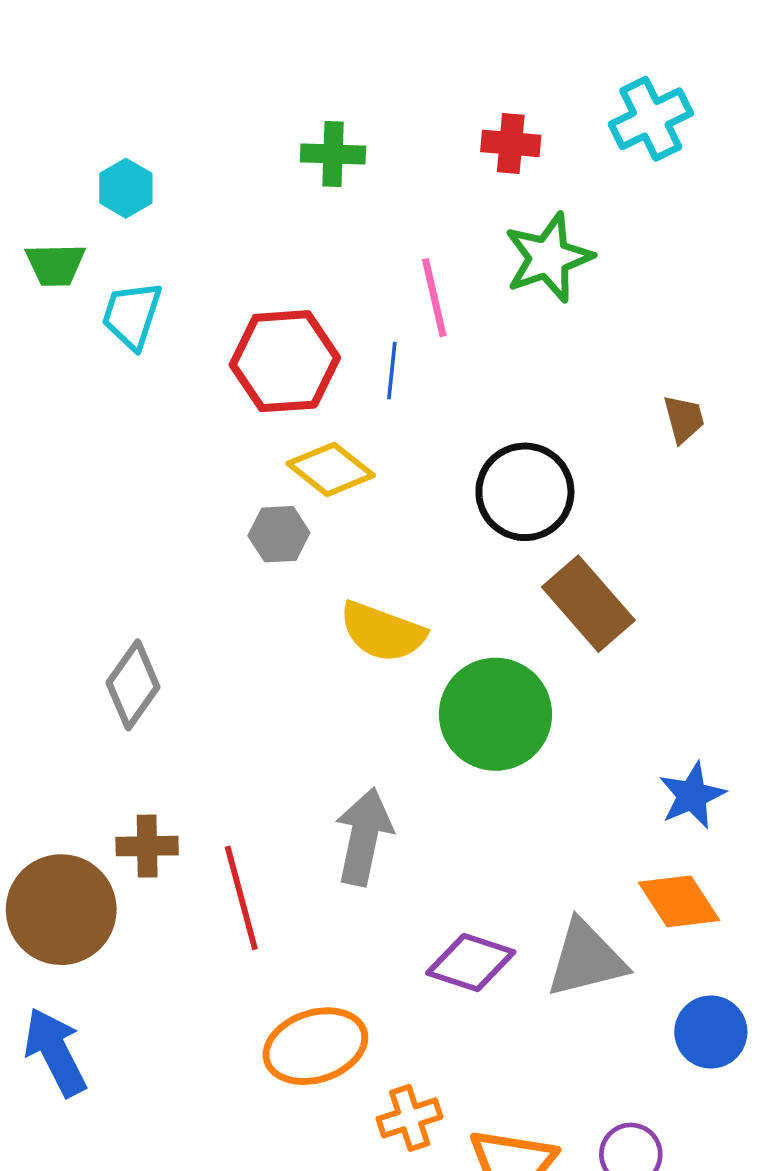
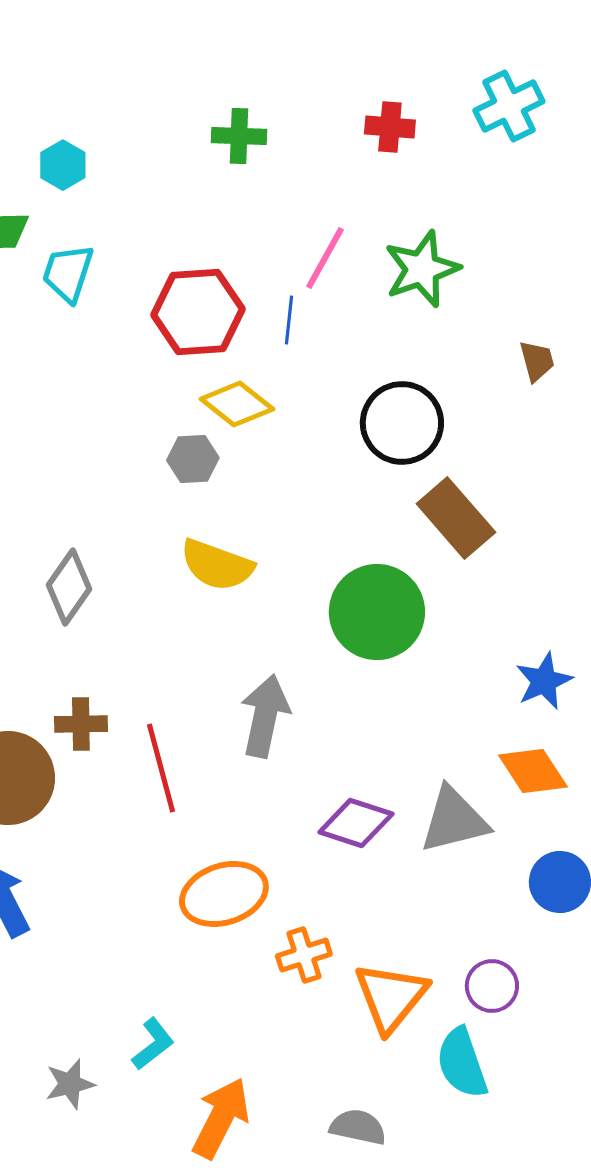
green star: (548, 258) -> (422, 269), moved
pink line: (434, 298) -> (325, 258), turned 42
yellow semicircle: (382, 632) -> (217, 565), moved

